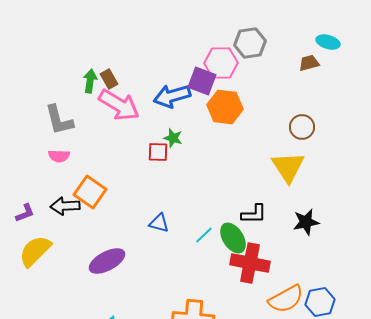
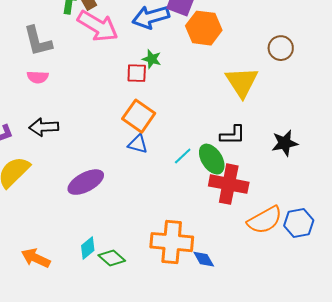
yellow triangle: (288, 167) -> (242, 82), moved
orange square: (90, 192) -> (139, 116), moved

